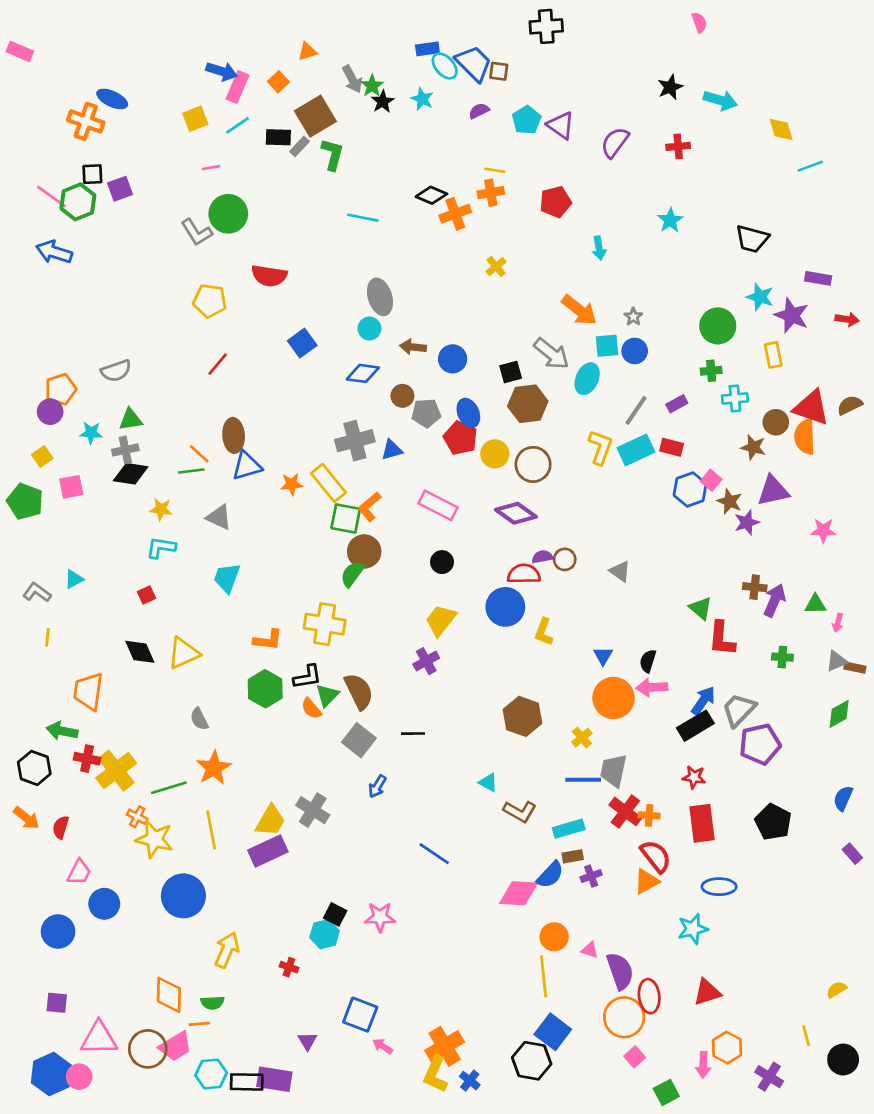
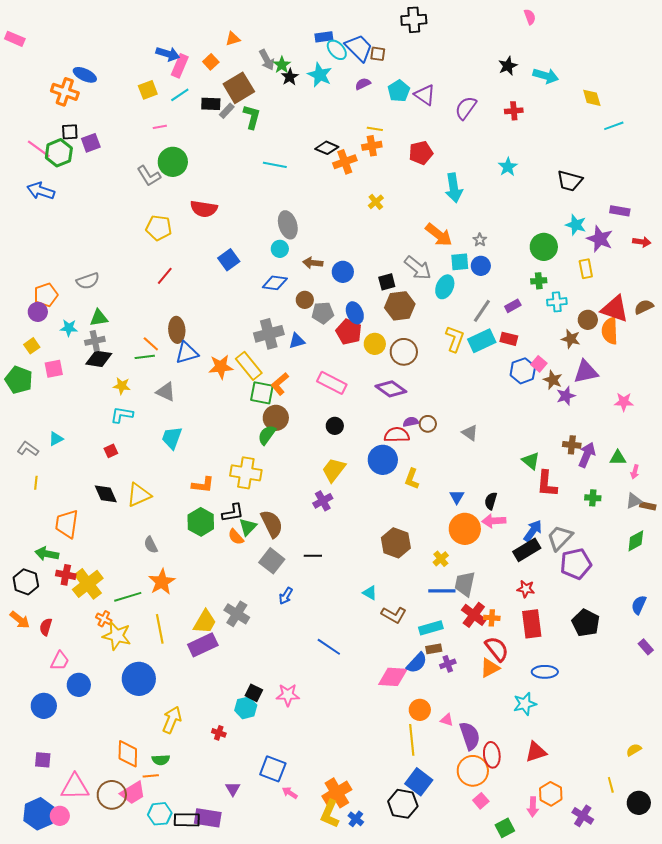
cyan star: (422, 99) -> (320, 75), size x1.4
cyan arrow: (599, 248) -> (454, 188), size x1.6
orange star: (292, 484) -> (221, 367), size x1.4

